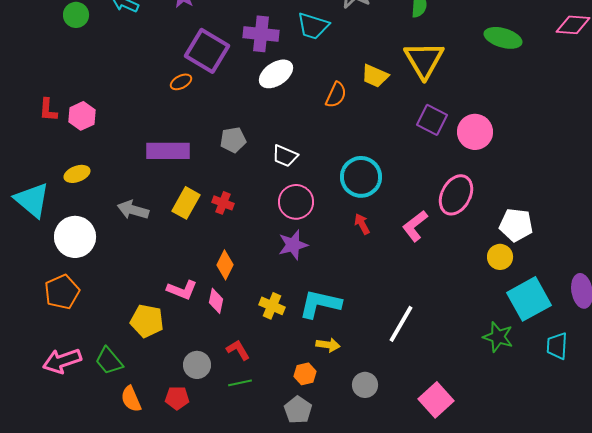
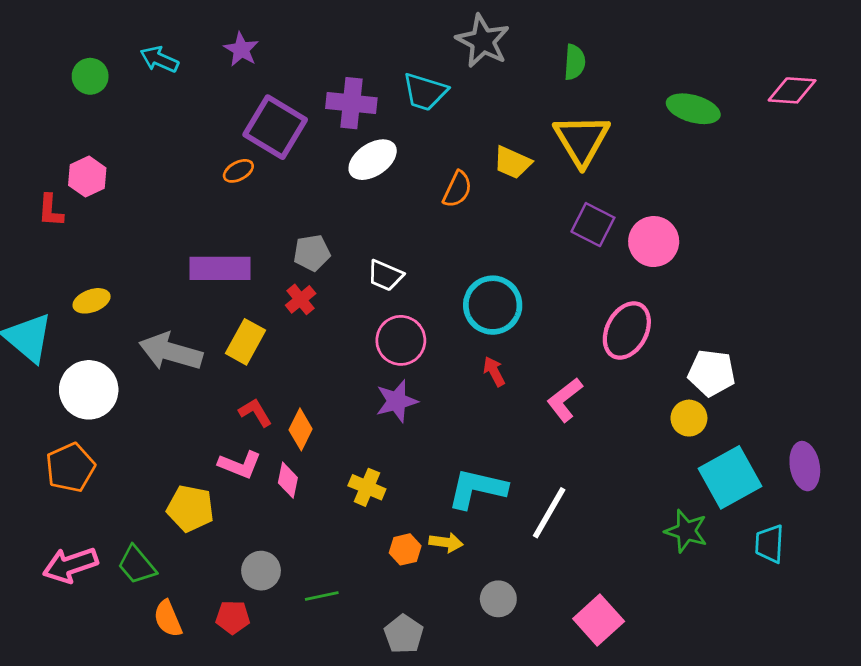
pink hexagon: (82, 116) -> (87, 177), moved
red cross: (223, 203) -> (301, 299), moved, turned 30
gray arrow: (133, 210) -> (171, 352), size x1.4
pink L-shape: (415, 226) -> (565, 400), moved
cyan L-shape: (320, 304) -> (477, 489), moved
red L-shape: (238, 350) -> (255, 412), moved
orange hexagon: (305, 374) -> (405, 549), moved

